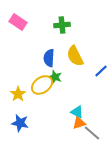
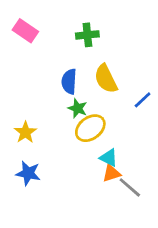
yellow ellipse: (42, 85) -> (90, 128), moved

